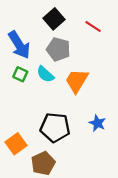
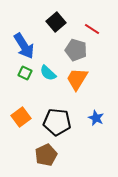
gray pentagon: (58, 49) -> (76, 50), moved
orange square: (16, 144) -> (21, 117), moved

